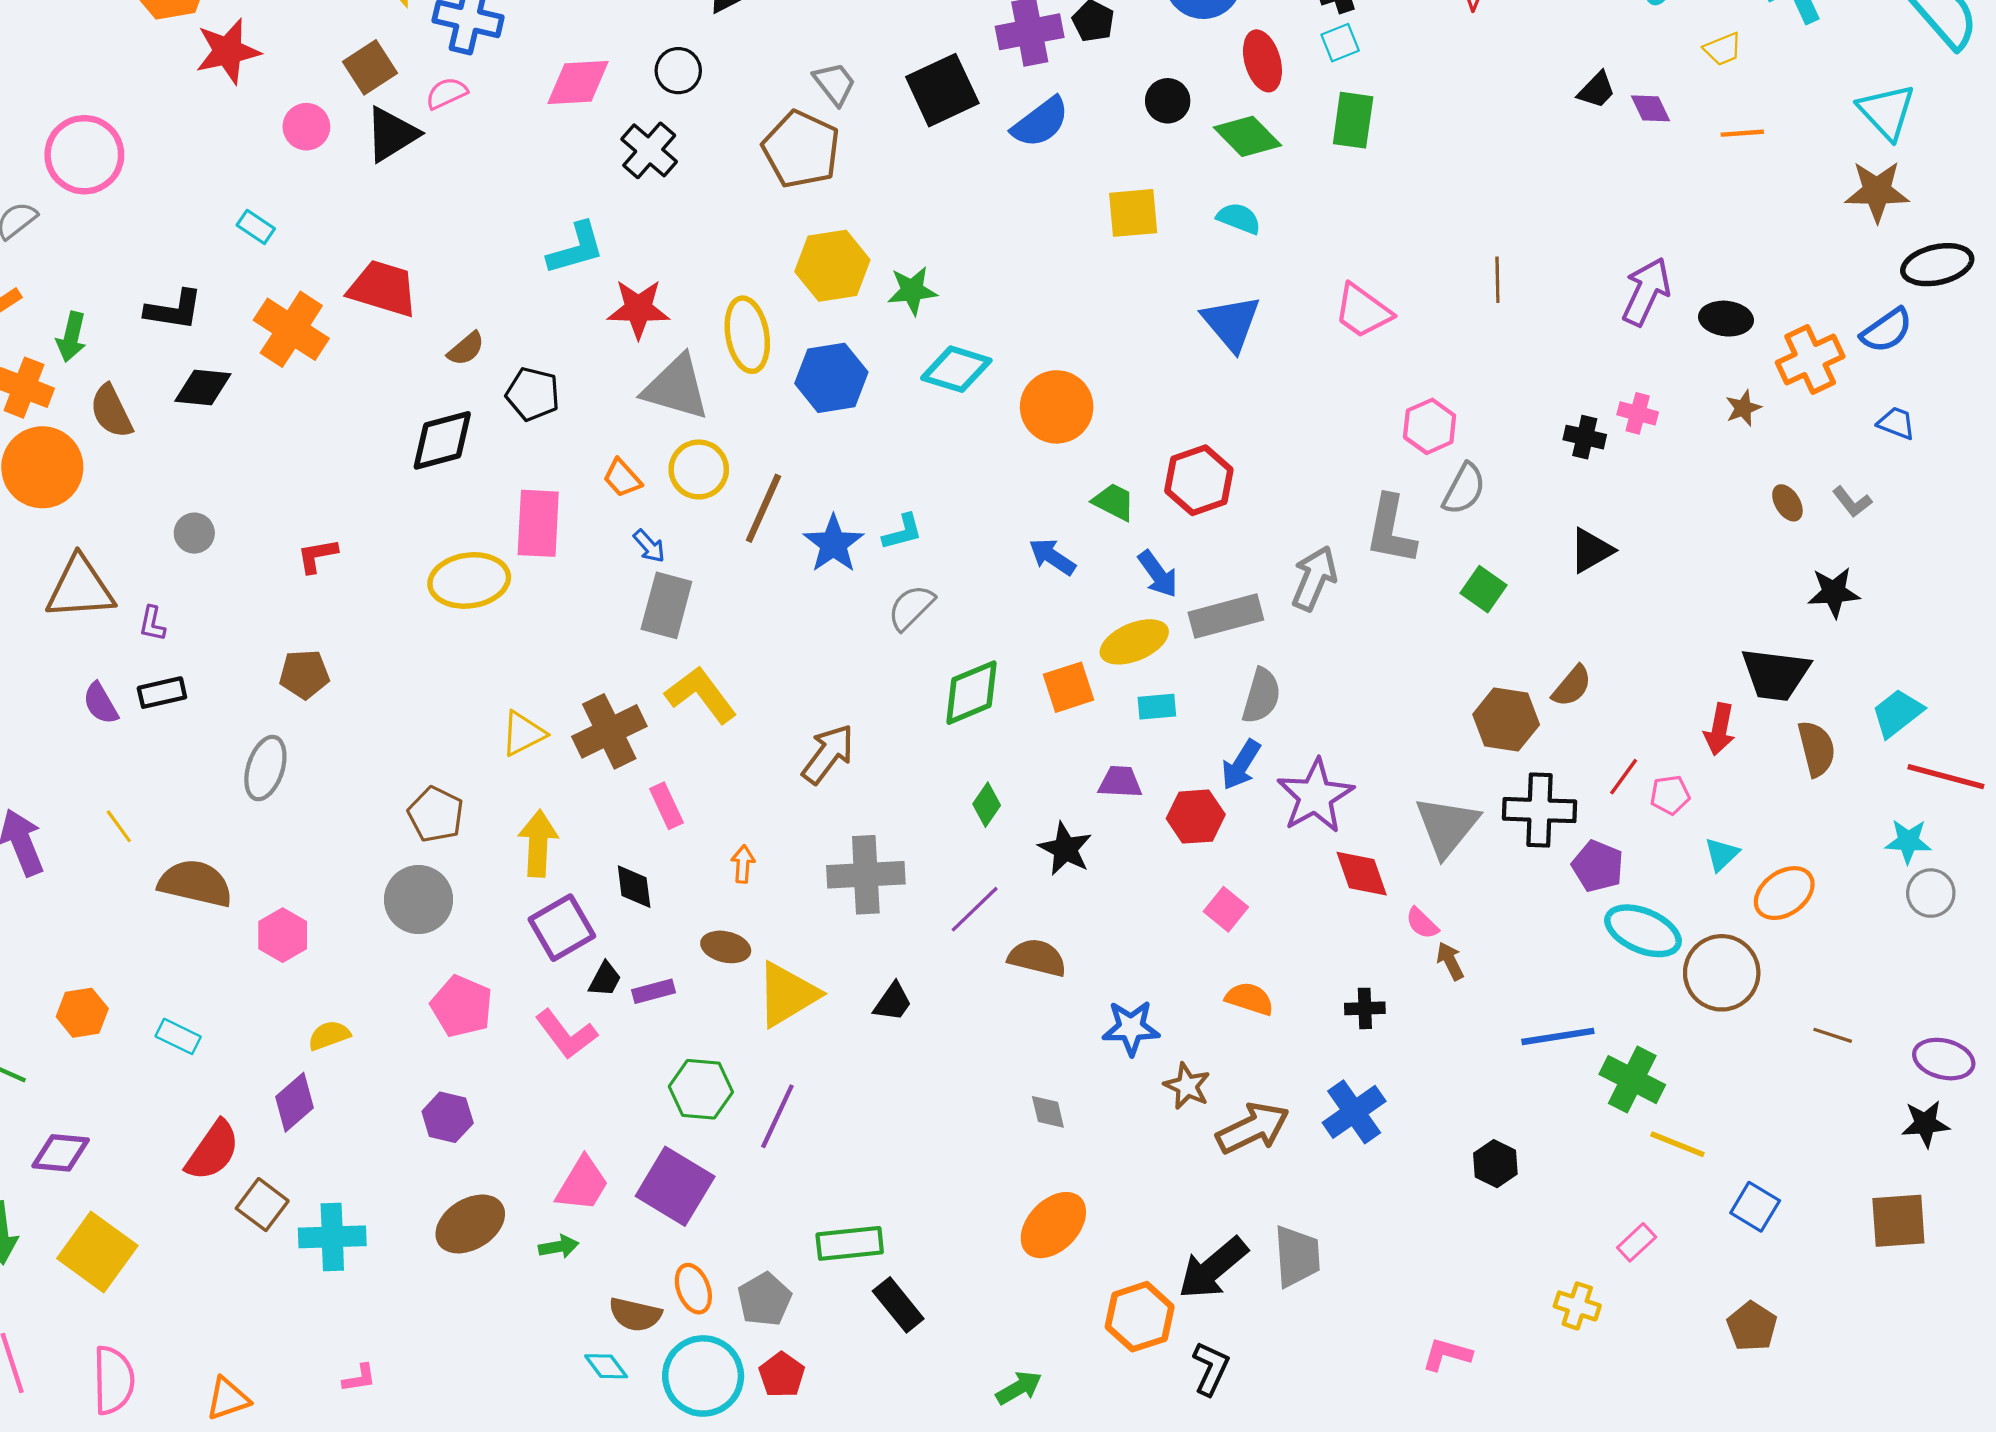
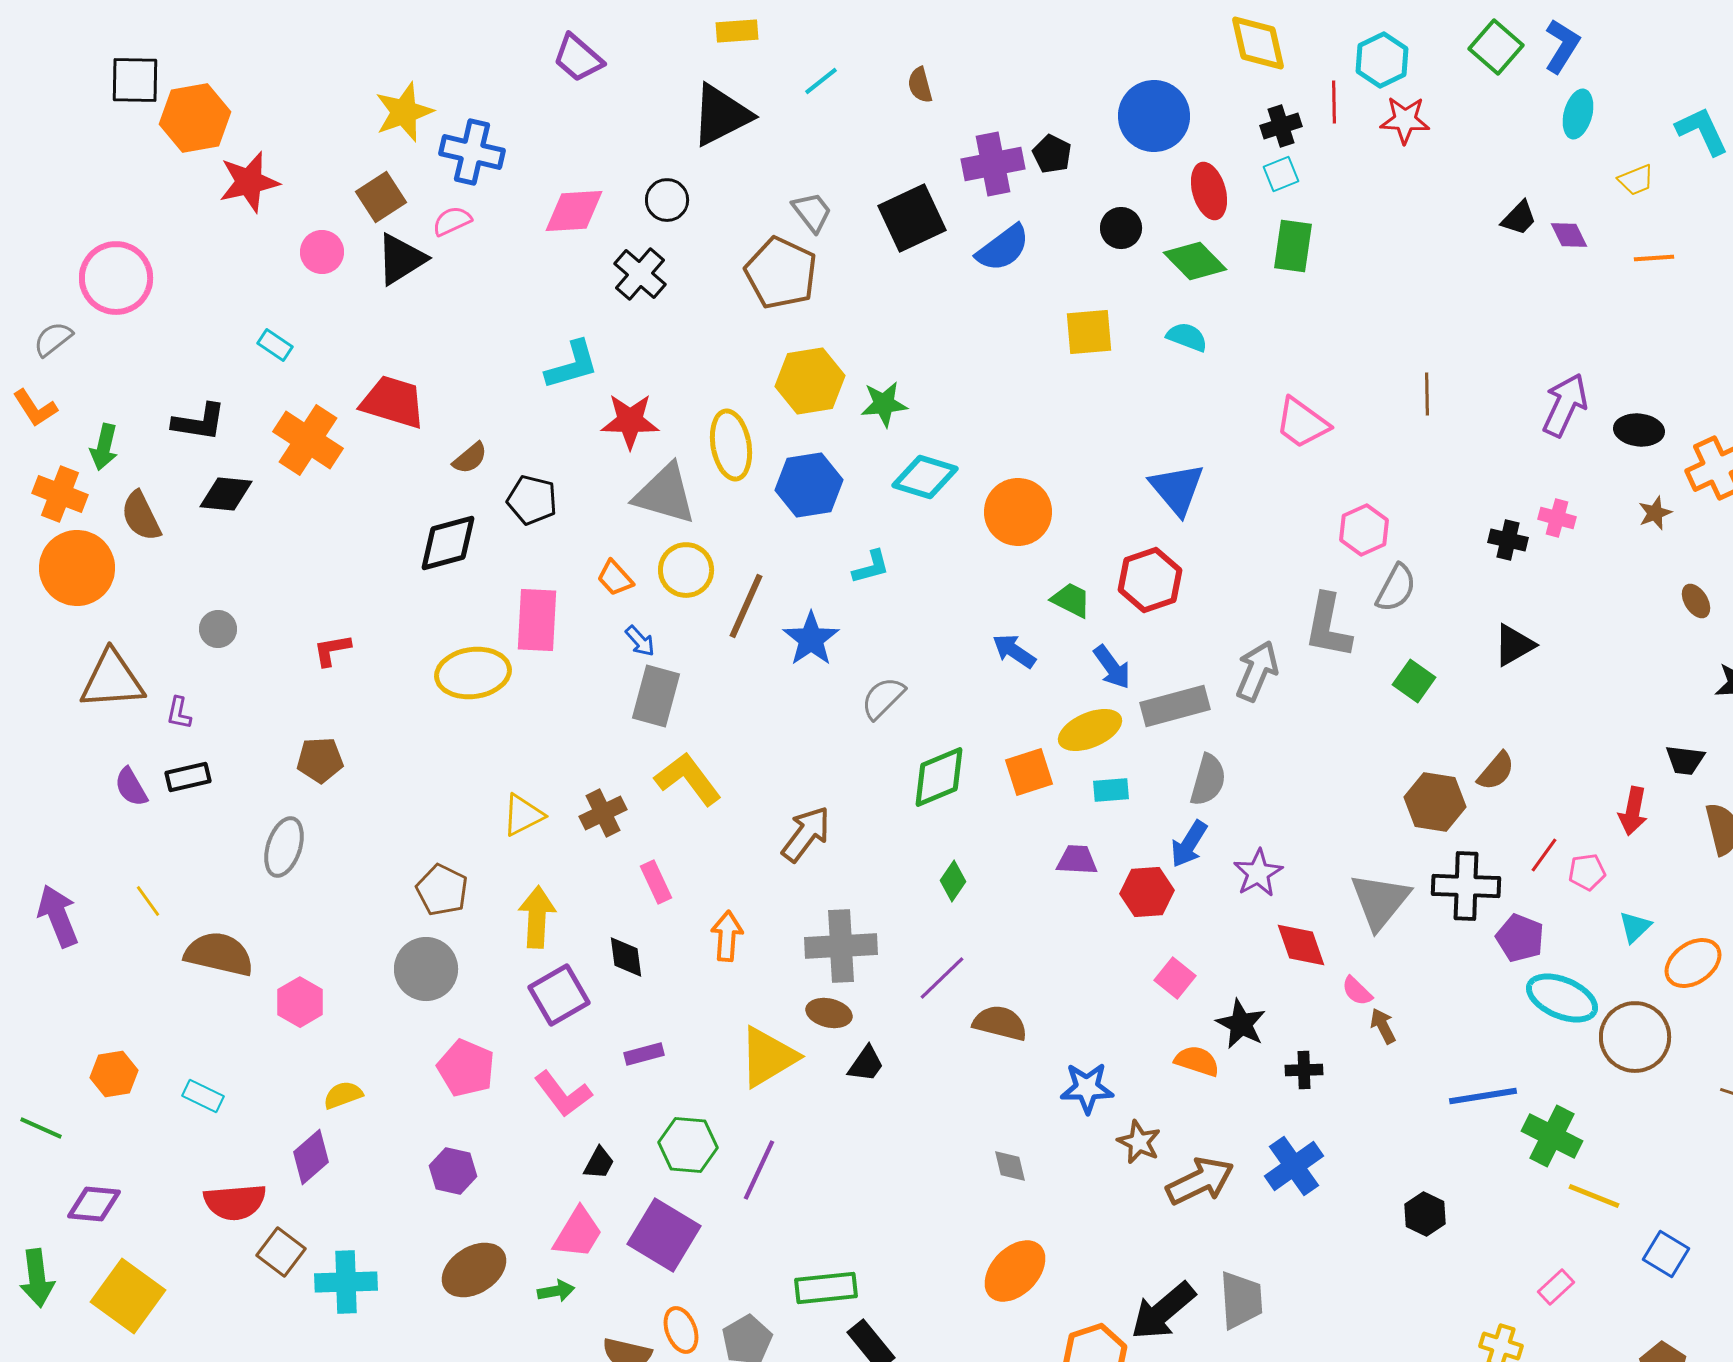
blue triangle: (1231, 323) -> (1177, 489), moved
cyan L-shape: (902, 532) -> (871, 567), moved
black trapezoid: (1776, 674) -> (1685, 760), size x0.6
brown cross: (609, 731) -> (603, 813), size x0.7
purple star: (1315, 796) -> (1258, 873), size x0.7
black star: (1065, 849) -> (1241, 1024), moved
orange arrow: (743, 864) -> (727, 936), size x1.4
brown ellipse: (726, 947) -> (829, 1013), moved
black trapezoid: (605, 979) -> (599, 1163), moved
red semicircle: (213, 1151) -> (235, 1202), turned 50

